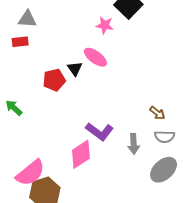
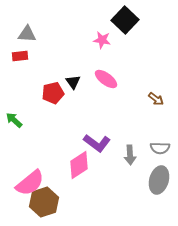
pink ellipse: (95, 57) -> (106, 79), moved
brown arrow: (157, 113) -> (156, 99), moved
gray ellipse: (164, 170) -> (159, 180), turned -32

